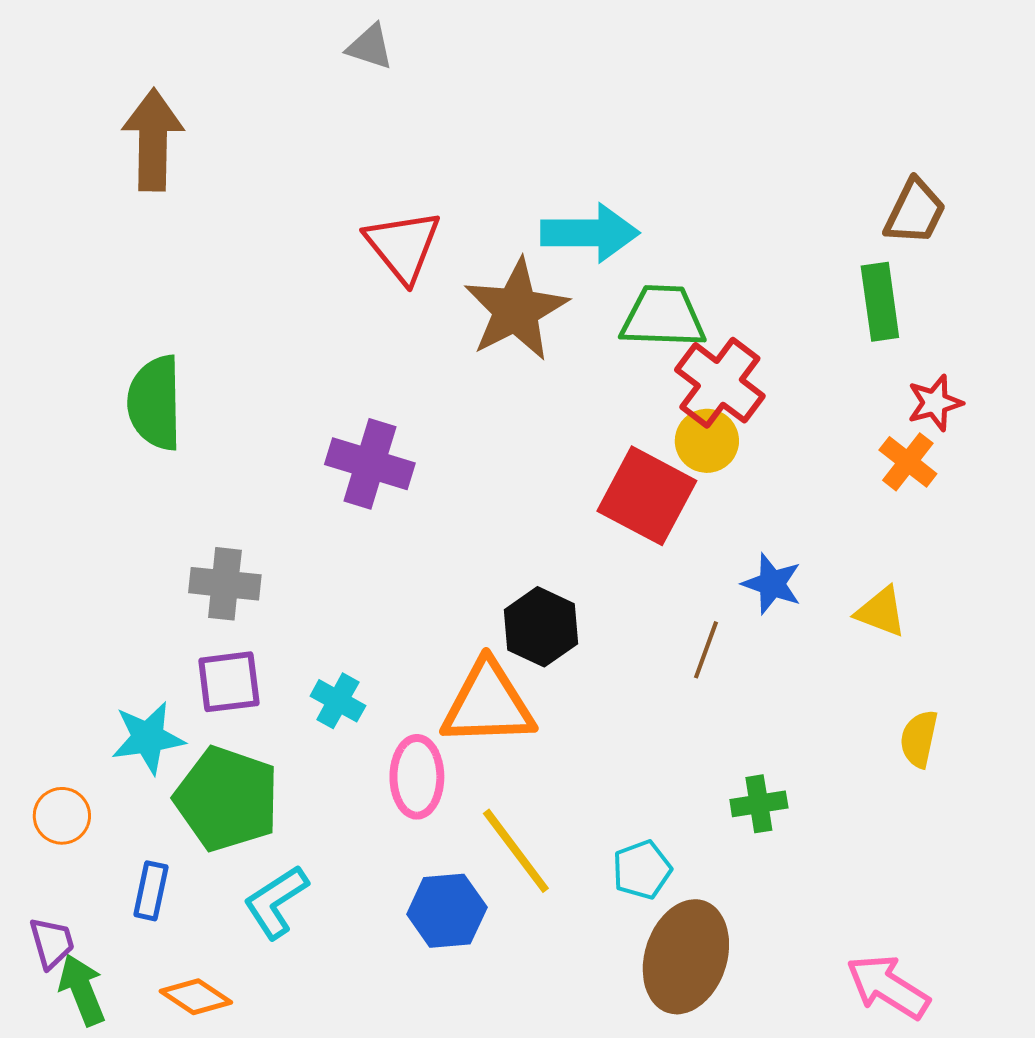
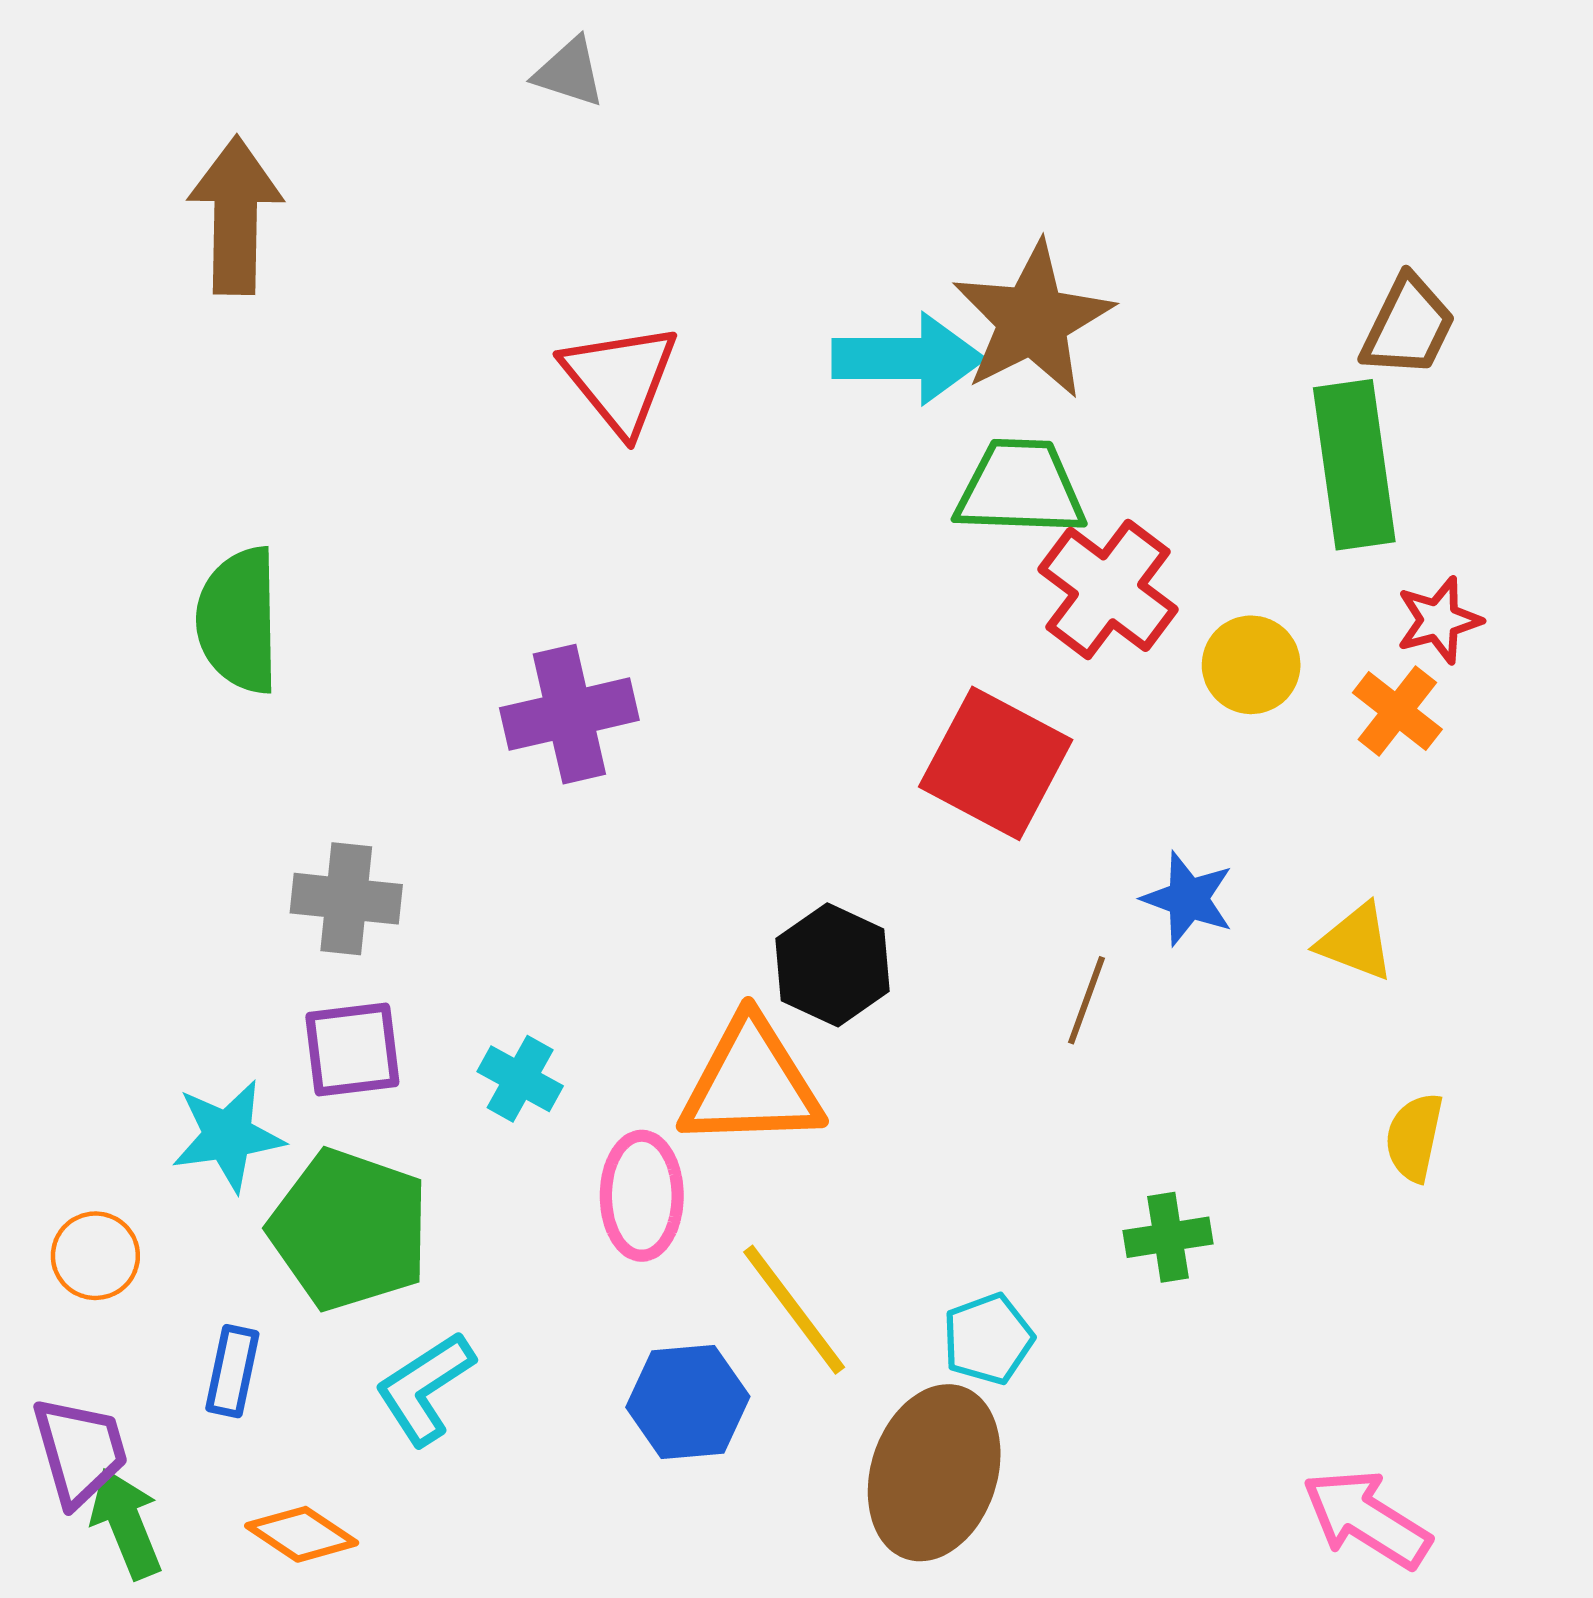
green rectangle: (880, 302) -> (1354, 465), size x1.4
brown star: (516, 310) -> (1033, 320), moved
yellow circle: (707, 441) -> (1251, 665), moved
purple cross: (370, 464) -> (569, 714), turned -30
purple trapezoid: (52, 943) -> (80, 1451), size x1.4
brown ellipse: (686, 957) -> (934, 1473), moved

